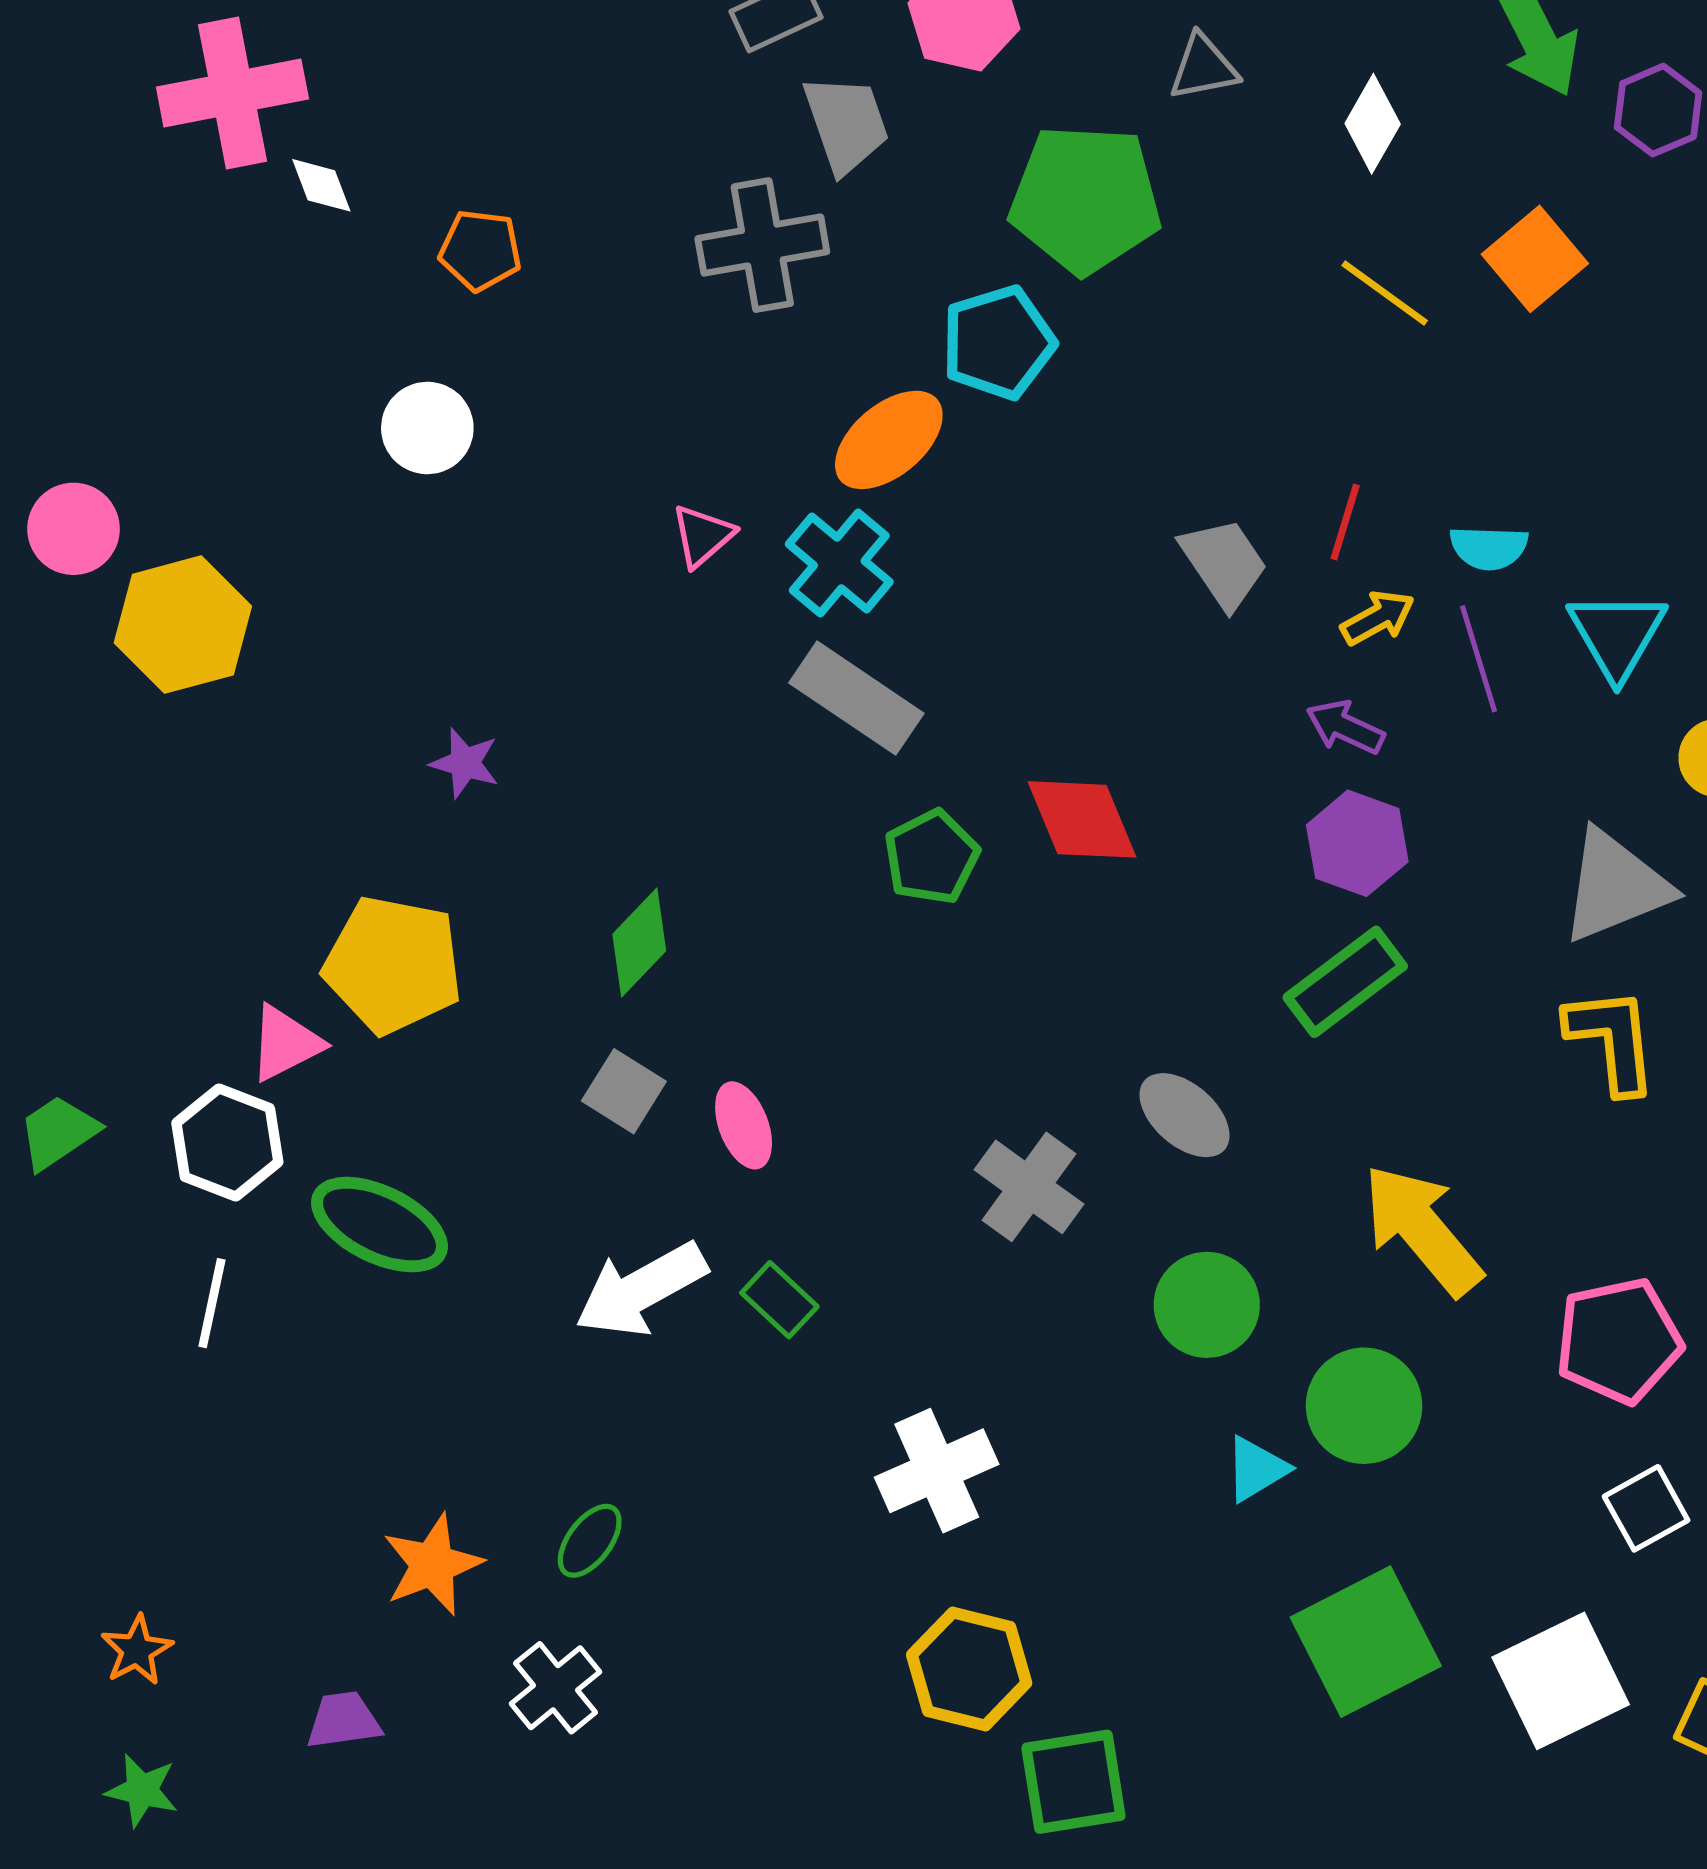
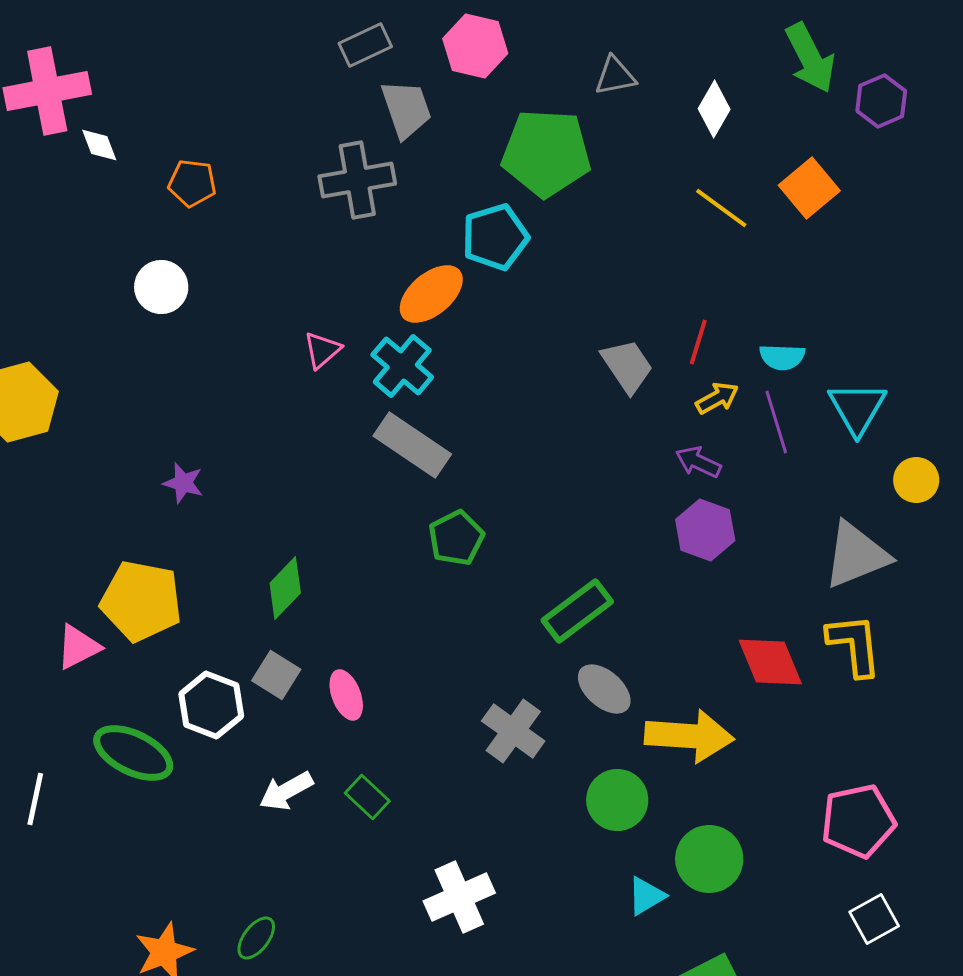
red diamond: (1082, 819) -> (770, 662), moved
green rectangle: (1345, 982) -> (577, 611), moved
white hexagon: (227, 1142) -> (211, 705), moved
yellow arrow: (1422, 1230) -> (689, 736), moved, turned 134
white arrow: (641, 1289) -> (286, 791), size x0.7

